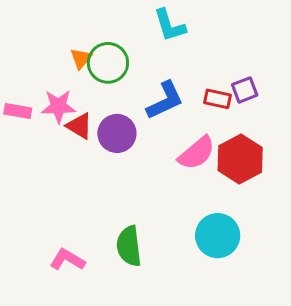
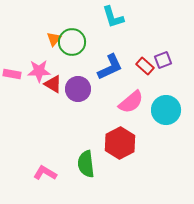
red rectangle: (218, 99) -> (145, 66), turned 30
red hexagon: (240, 159) -> (120, 143), moved
cyan circle: (218, 236) -> (166, 110), moved

